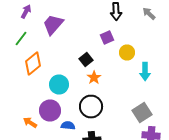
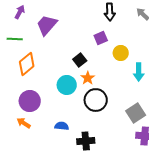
green line: (21, 38) -> (15, 39), turned 56
cyan circle: (59, 84) -> (67, 85), moved
black circle: (91, 106) -> (96, 100), moved
purple circle: (50, 110) -> (30, 101), moved

